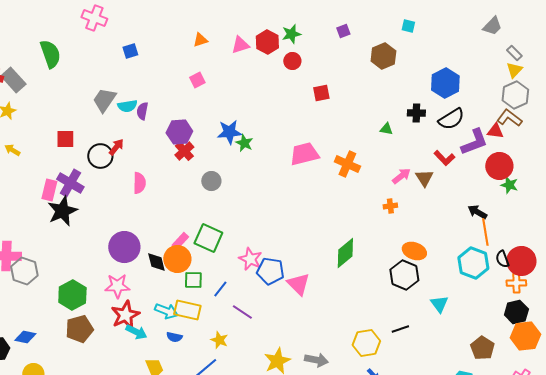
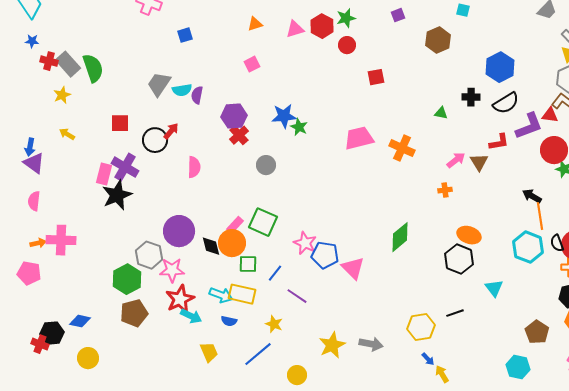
green semicircle: (50, 54) -> (93, 68), moved
red L-shape: (444, 158) -> (499, 142), turned -55
gray hexagon: (24, 271) -> (149, 255), moved

